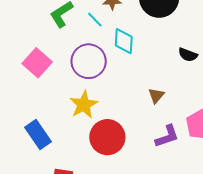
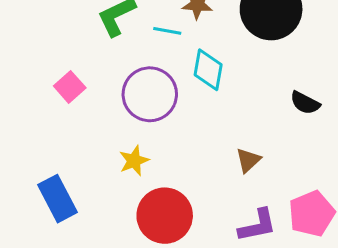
cyan line: (95, 20) -> (167, 31), turned -42
pink square: (37, 63) -> (70, 87), size x0.7
yellow star: (84, 105) -> (134, 161), size x0.7

